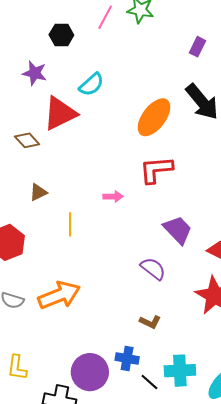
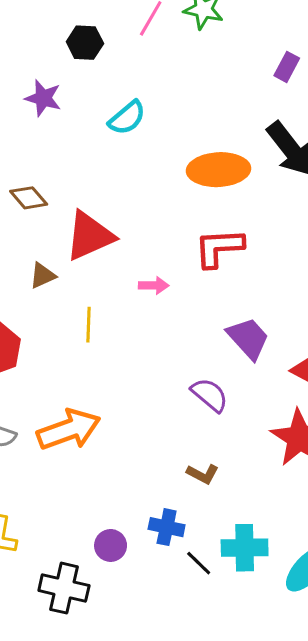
red triangle: (60, 113) -> (90, 236), moved
orange ellipse: (154, 117) -> (219, 170), turned 48
purple circle: (90, 372) -> (111, 545), size x0.6

